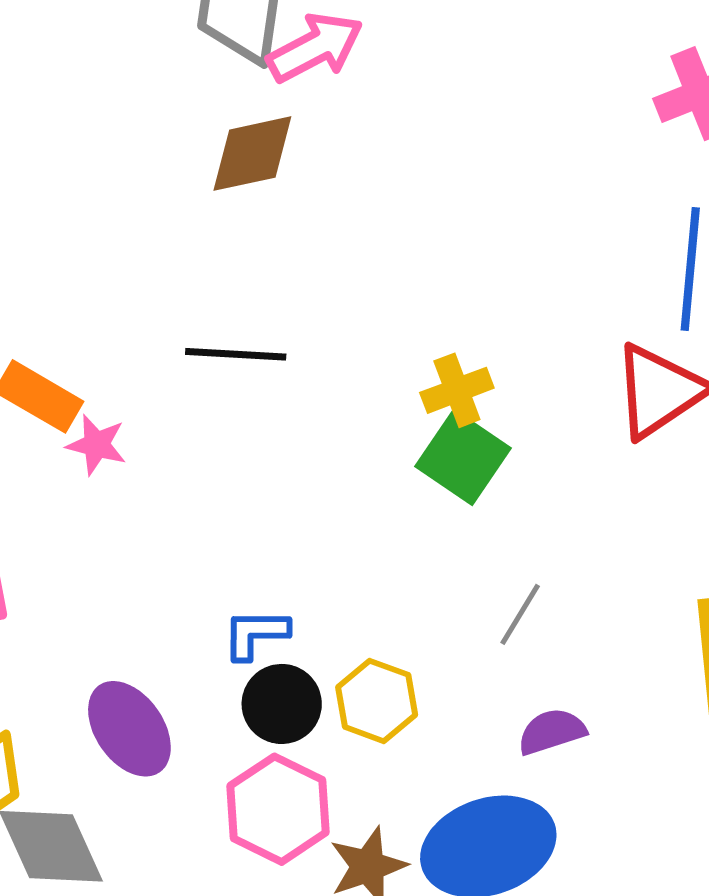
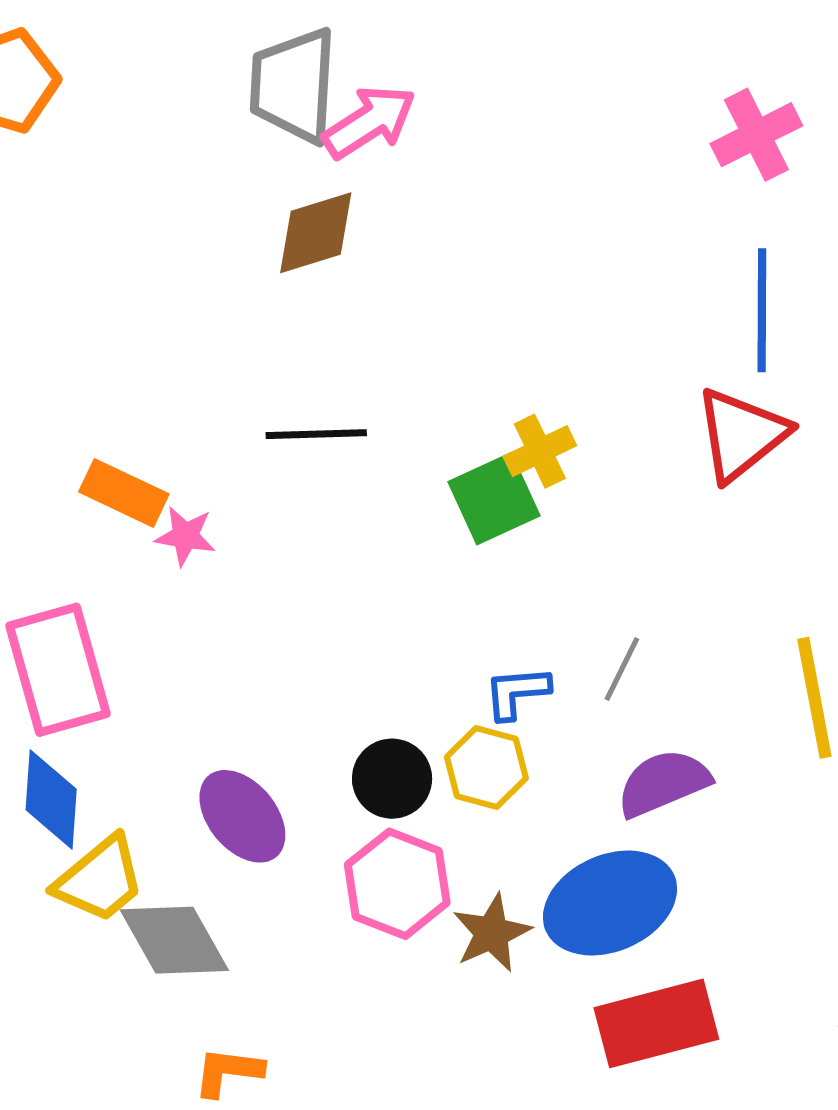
green square: (463, 457) -> (494, 499), moved, turned 36
blue L-shape: (255, 634) -> (517, 692), moved
purple semicircle: (552, 732) -> (663, 783), size x1.4

